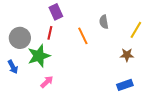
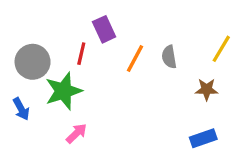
purple rectangle: (56, 12) -> (104, 29), moved
gray semicircle: (104, 22) -> (169, 57), moved
orange line: (83, 36) -> (135, 59), turned 54

